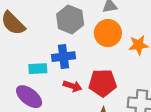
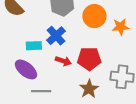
blue cross: (63, 57) -> (56, 36), turned -36

